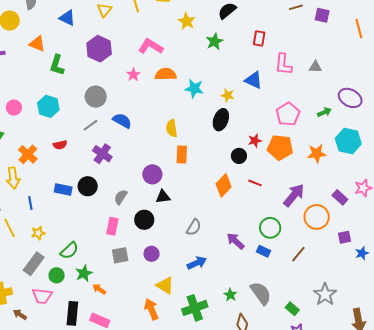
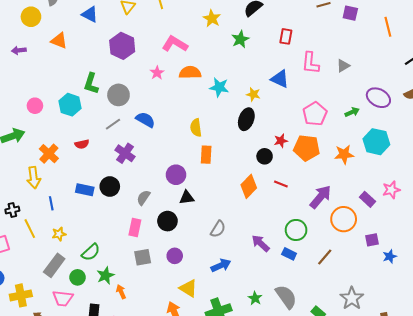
green L-shape: (57, 65) -> (91, 83), moved
gray triangle: (315, 67) -> (343, 66), turned -32
orange arrow: (99, 289) -> (121, 292), turned 32

